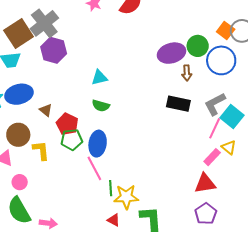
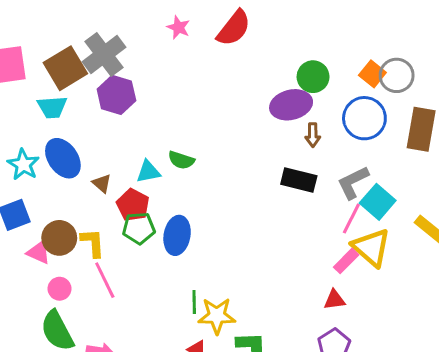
green circle: (198, 46) -> (313, 77), moved
cyan triangle: (99, 78) -> (148, 172), moved
blue ellipse: (19, 94) -> (63, 158), turned 68
green semicircle: (101, 106) -> (181, 160), moved
brown circle: (18, 135) -> (59, 238), moved
yellow triangle: (229, 147) -> (371, 247), size x1.8
pink line: (94, 168) -> (105, 280), moved
red triangle: (205, 183) -> (334, 300), size x0.7

